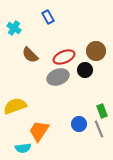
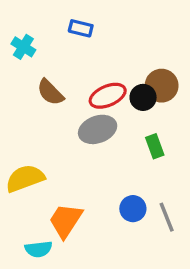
blue rectangle: (48, 17) -> (81, 28), turned -48
black circle: (85, 70) -> (143, 97), moved
green rectangle: (102, 111) -> (155, 146), moved

